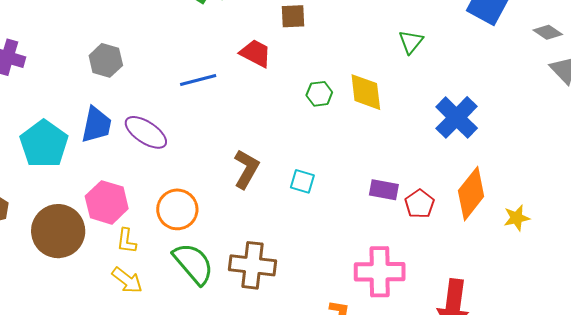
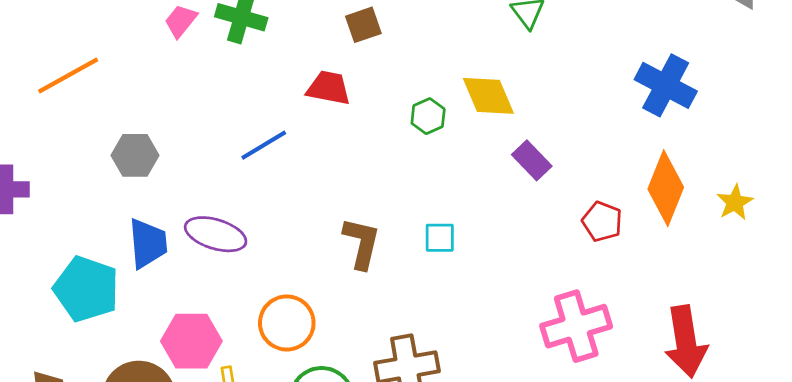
blue cross: (457, 117) -> (666, 85), moved
purple rectangle: (384, 190) -> (532, 160), moved, turned 52

